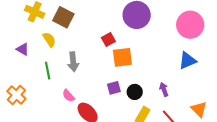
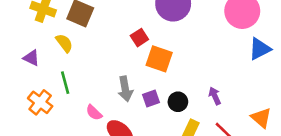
orange square: (122, 57) -> (159, 59), turned 30
blue triangle: (187, 61) -> (260, 49), moved
gray arrow: (73, 62) -> (125, 89), moved
orange cross: (16, 95) -> (40, 102), moved

